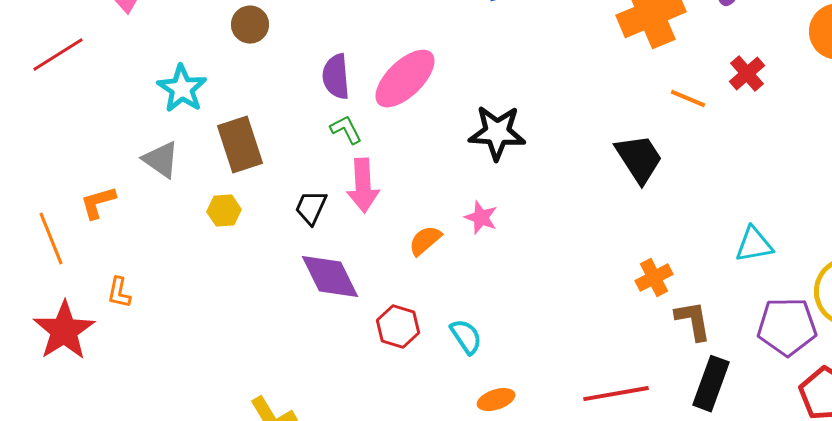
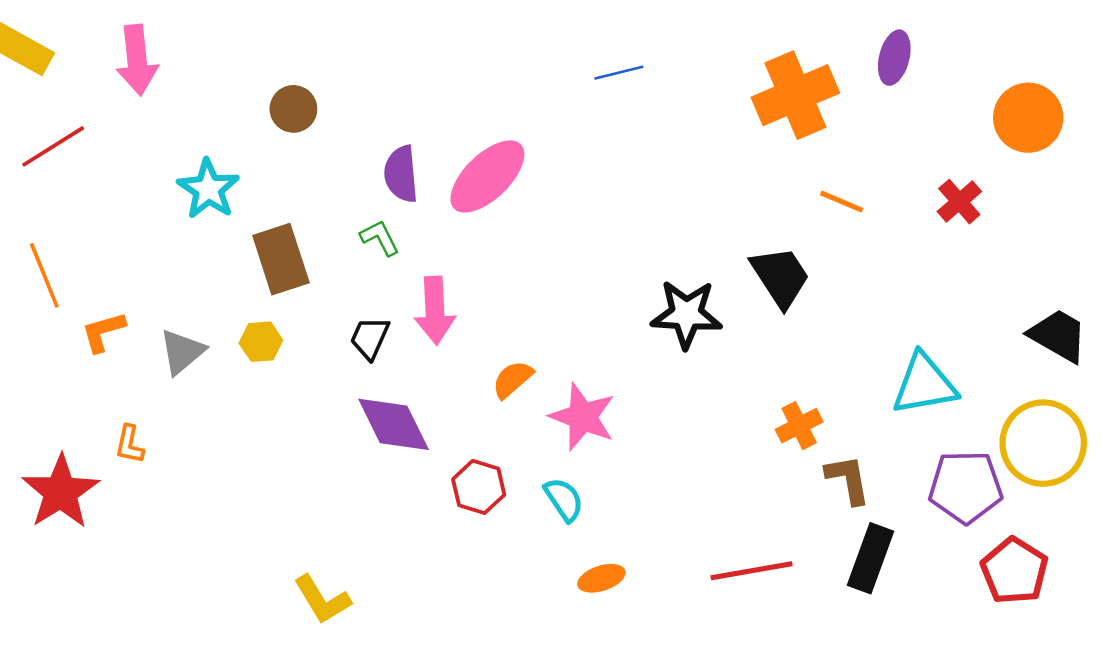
red cross: (747, 74) -> (959, 202), moved
green L-shape: (346, 130) -> (380, 238), moved
black star: (497, 133) -> (686, 314), moved
gray triangle: (161, 160) -> (182, 352), moved, turned 45
pink star: (481, 218) -> (583, 417), moved, size x1.6
orange line: (51, 239) -> (44, 275), moved
cyan triangle: (754, 245) -> (924, 384), size x1.4

